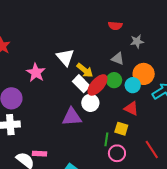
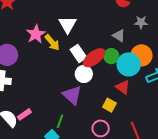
yellow arrow: (85, 70) -> (52, 42), moved
cyan circle: (133, 85) -> (129, 64), size x1.5
purple triangle: (72, 117) -> (72, 95), moved, turned 35
green line: (106, 139) -> (60, 121), moved
pink rectangle: (40, 154) -> (24, 114), turned -48

